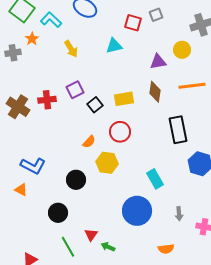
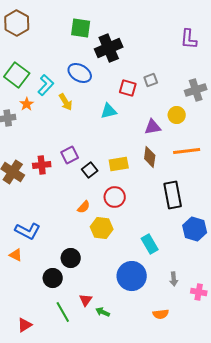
cyan L-shape: (51, 20) -> (46, 85), turned 90
yellow arrow: (71, 49) -> (66, 102), moved
black circle: (76, 180) -> (71, 258), moved

